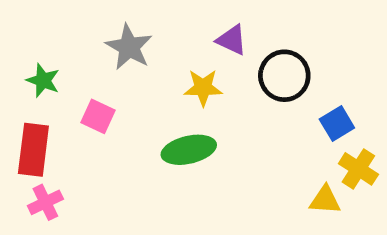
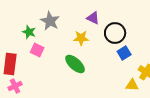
green star: (43, 80) -> (29, 32), moved
blue square: (337, 123) -> (124, 53), moved
green ellipse: (189, 150) -> (75, 64), turned 55

